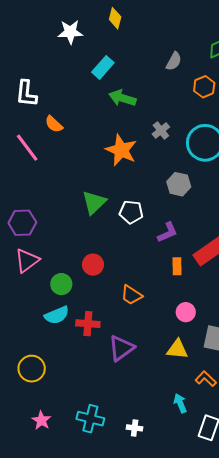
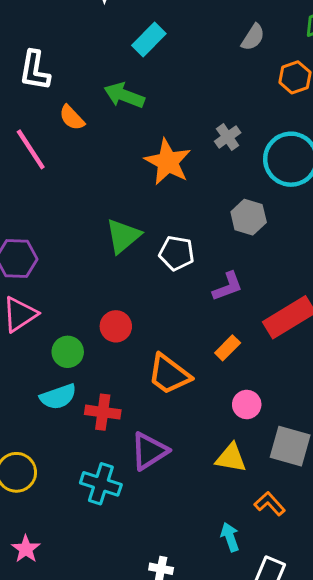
green arrow: (122, 98) -> (124, 95), moved
orange rectangle: (177, 266) -> (228, 348), moved, turned 42
orange trapezoid: (131, 295) -> (169, 374), size x1.4
cyan cross: (90, 419) -> (101, 484), moved

